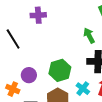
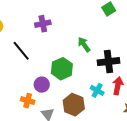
green arrow: (89, 36) -> (84, 45), moved
green hexagon: (60, 70) -> (62, 69), moved

